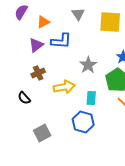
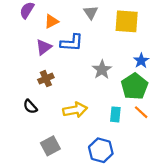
yellow arrow: (64, 87) -> (75, 110), moved
cyan rectangle: (91, 98) -> (115, 114), moved
blue hexagon: (83, 122) -> (101, 150), moved

